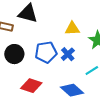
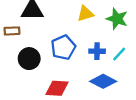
blue cross: (68, 54) -> (97, 51), moved, turned -32

